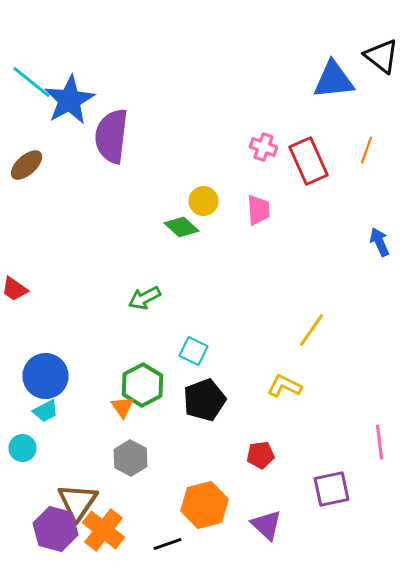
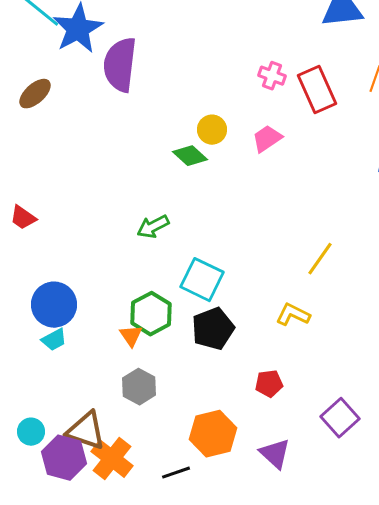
pink trapezoid: (258, 210) -> (267, 139), turned -120
cyan square: (194, 351) -> (202, 280), size x1.5
cyan circle: (22, 448) -> (31, 432), moved
purple square: (332, 489) -> (340, 418), turned -30
brown triangle: (78, 502) -> (86, 431), turned -45

